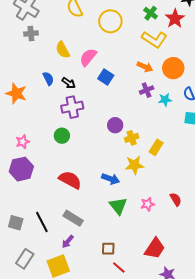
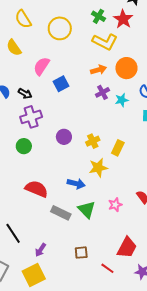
yellow semicircle: (63, 50) -> (14, 48), moved
orange arrow: (145, 67) -> (98, 70), turned -35
blue square: (106, 77) -> (61, 84), turned 35
purple circle: (115, 125) -> (64, 137), moved
gray rectangle: (73, 218) -> (61, 213), moved
red line: (119, 267) -> (107, 268), moved

